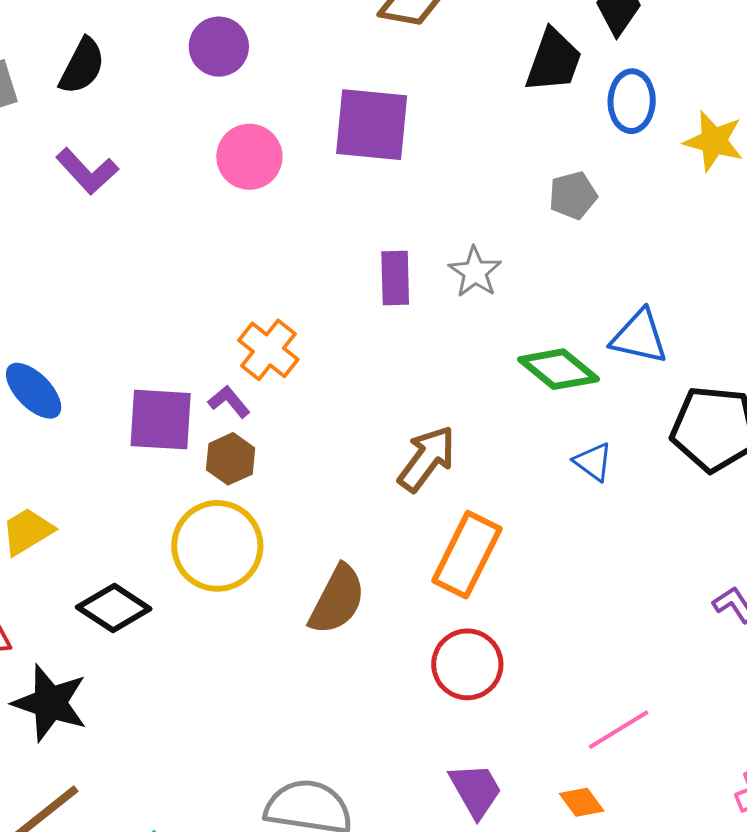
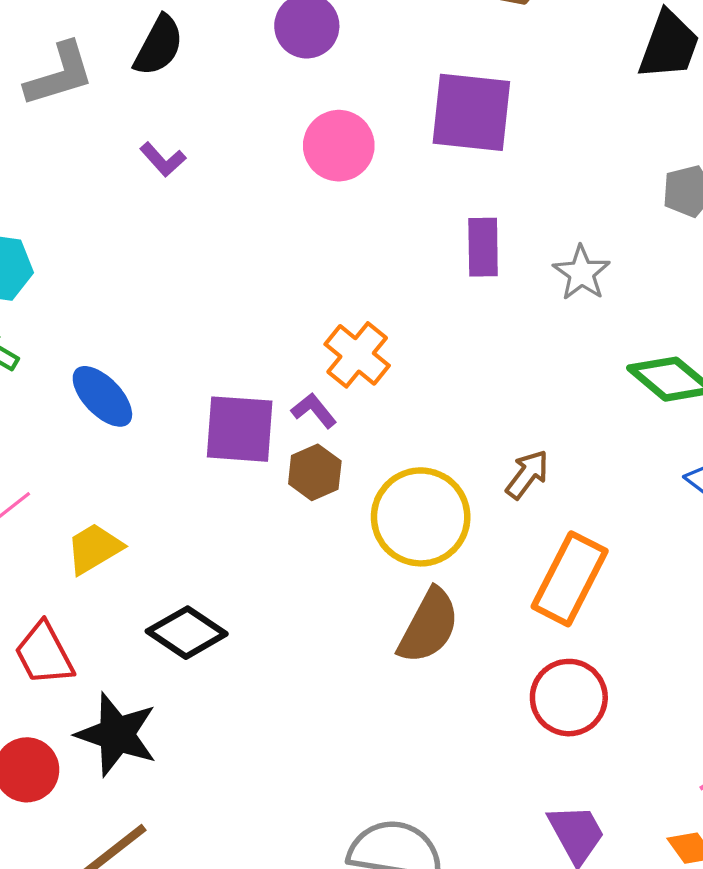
purple L-shape: (87, 171) -> (163, 159), size x0.7
purple rectangle: (395, 278) -> (483, 247), moved
brown arrow: (427, 459) -> (527, 474), size x0.7
yellow circle: (217, 546) -> (421, 517), moved

